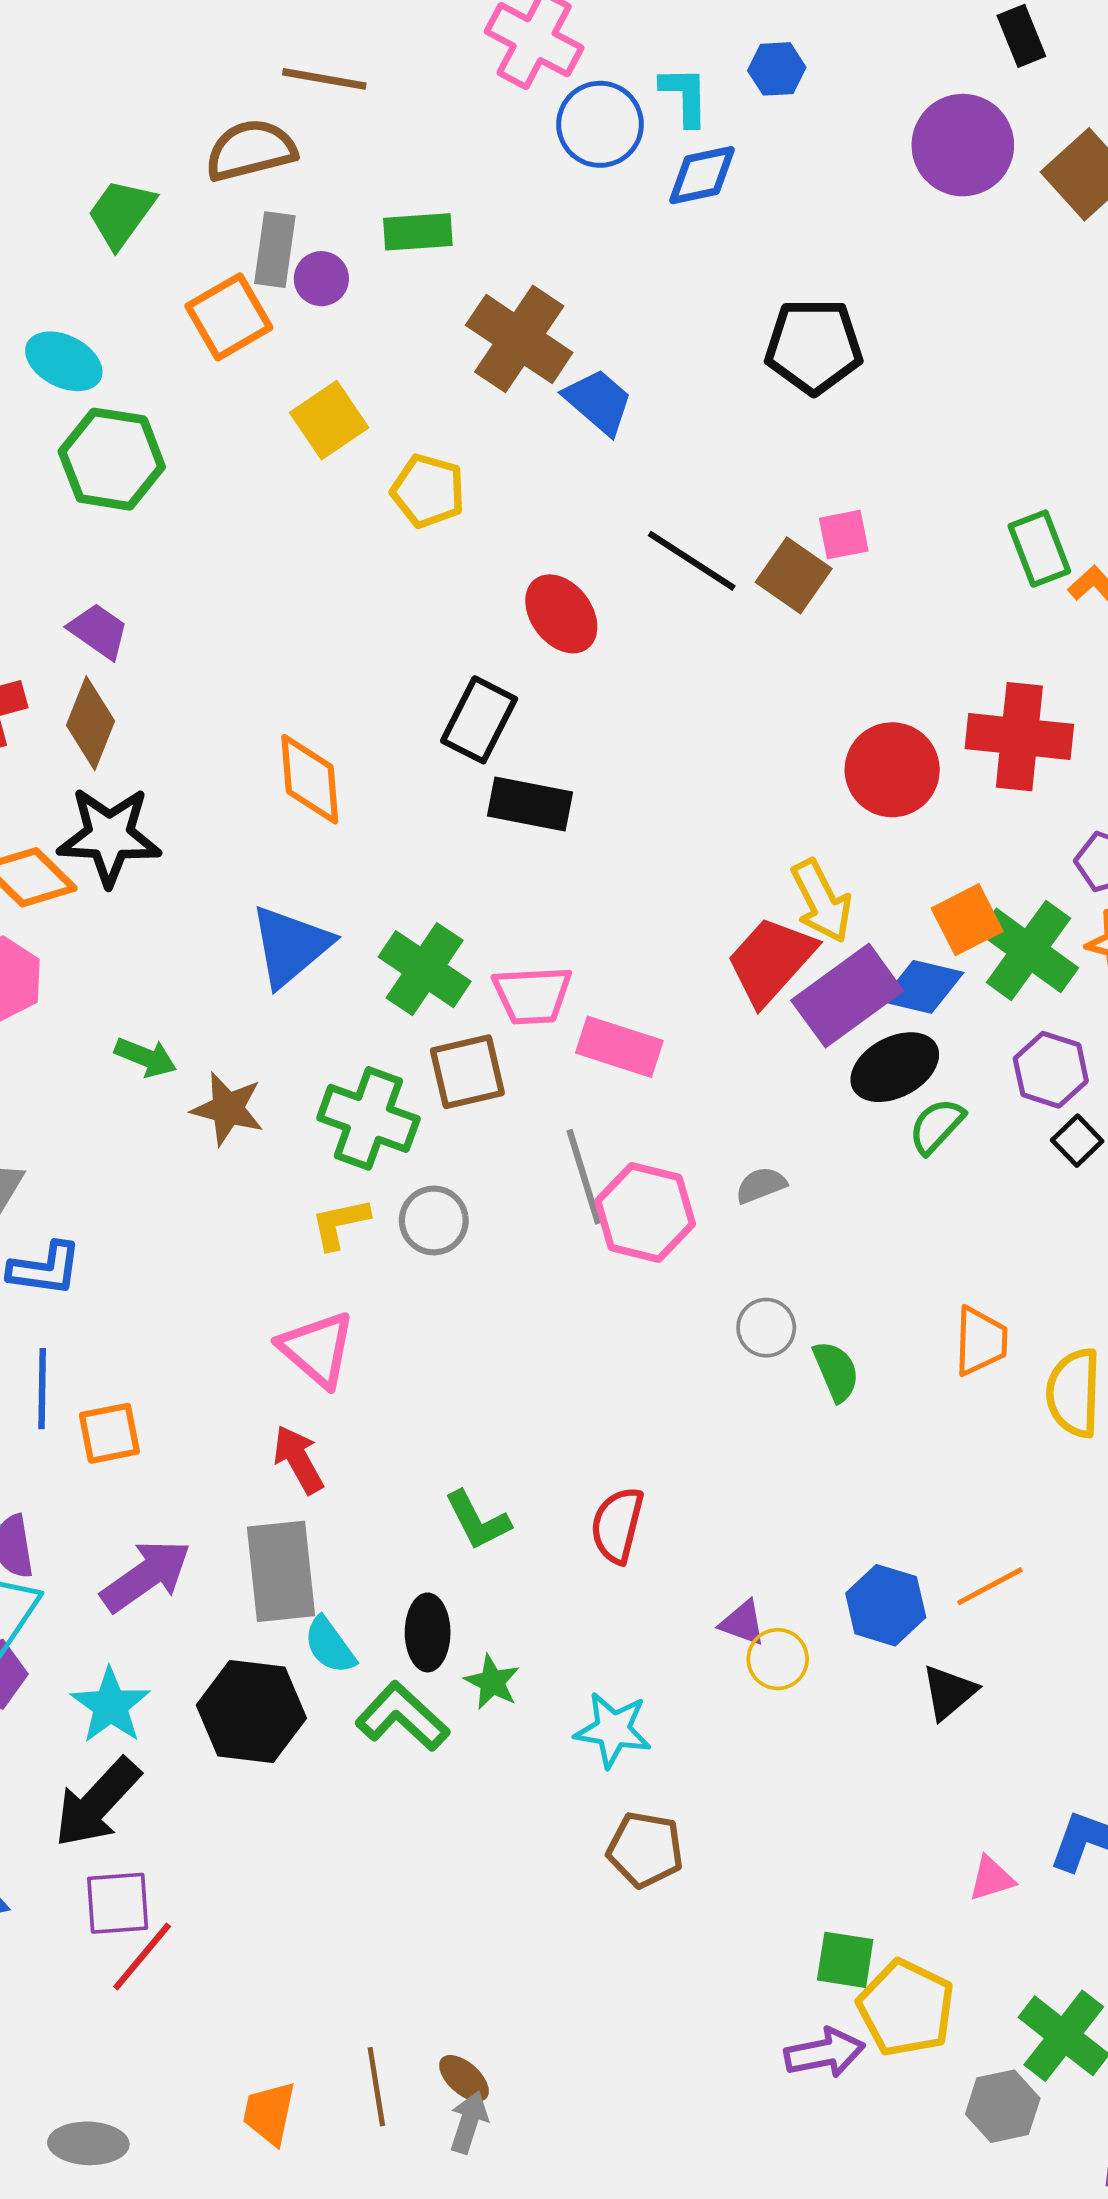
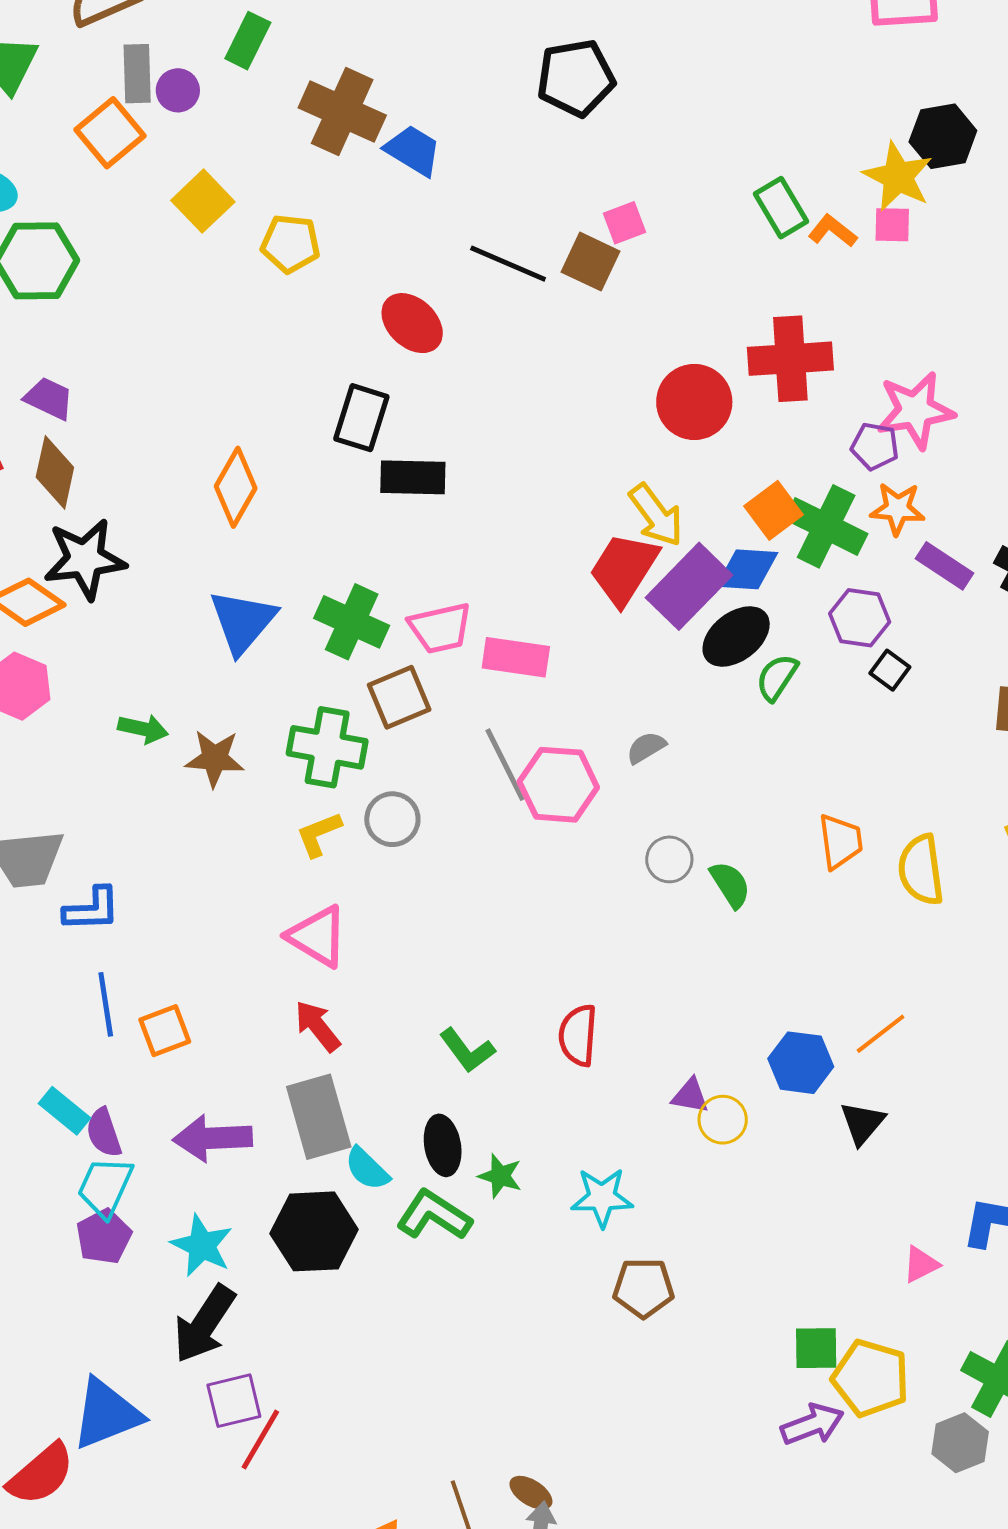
green rectangle: (418, 232) -> (248, 41), turned -50
orange diamond: (310, 779) -> (236, 487), turned 44
purple arrow: (146, 1576) -> (213, 1138), turned -138

